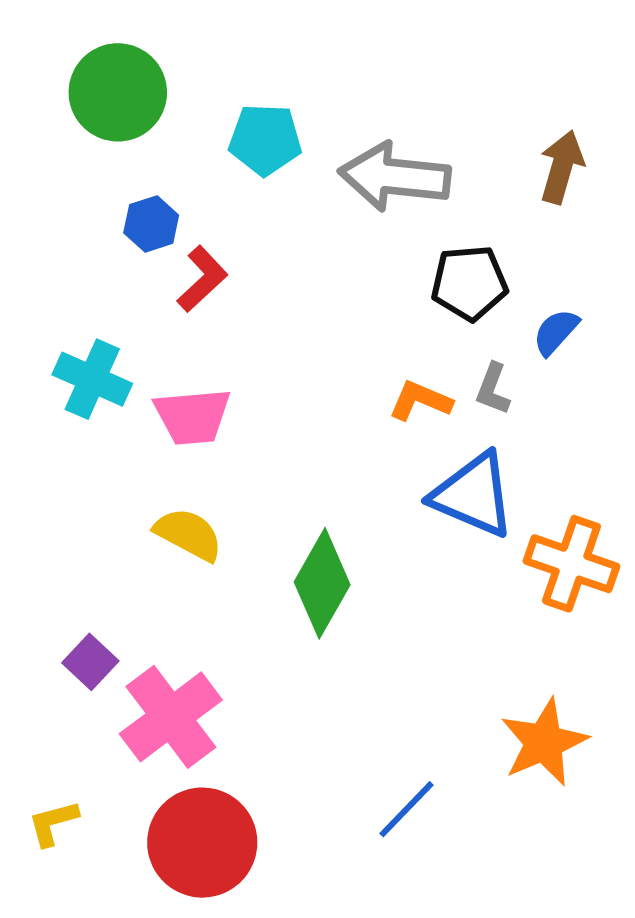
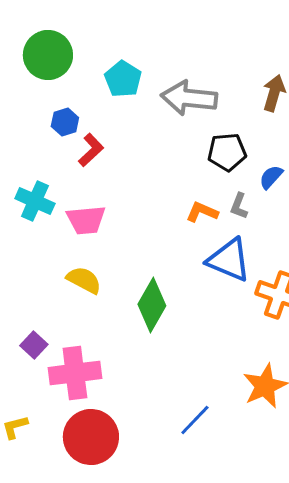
cyan pentagon: (265, 140) -> (123, 79), turned 30
pink cross: (171, 717) -> (75, 373), turned 30

